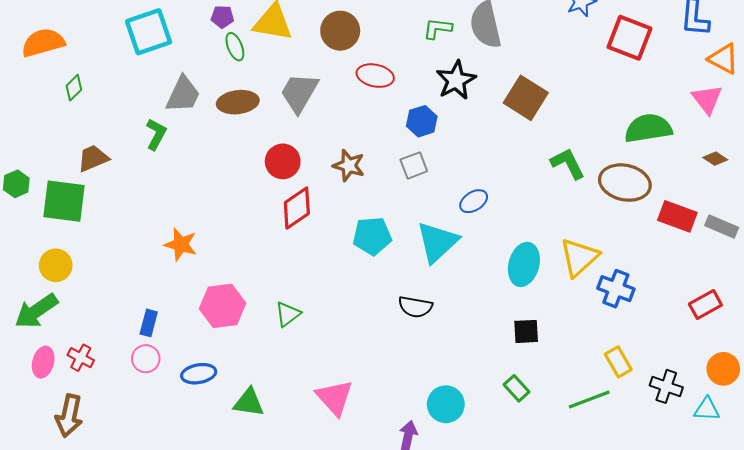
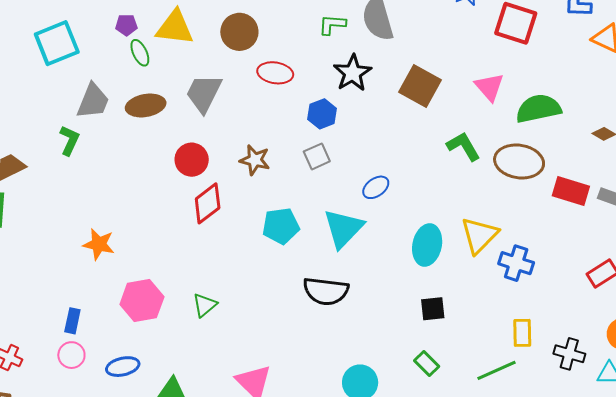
pink triangle: (707, 99) -> (489, 87), moved
black semicircle: (415, 307) -> (326, 291), size x1.4
yellow rectangle: (618, 362) -> (522, 333), turned 32

